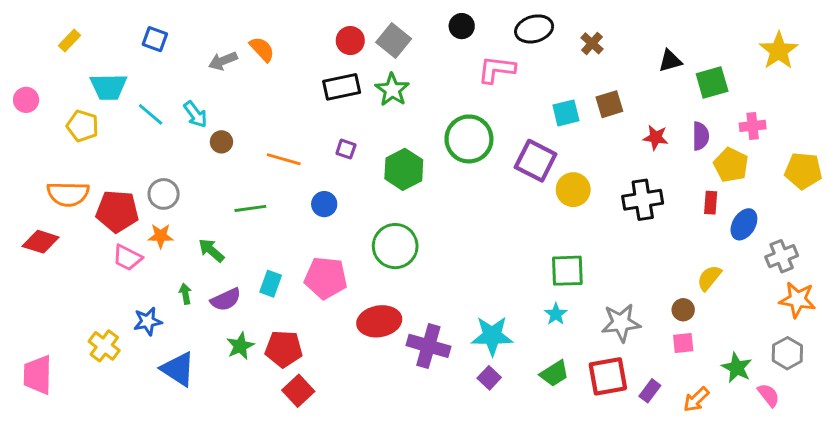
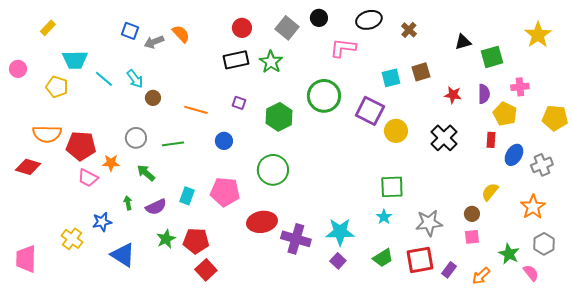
blue square: (155, 39) -> (130, 31), moved
gray square: (394, 41) -> (287, 28), moved
gray circle: (164, 194) -> (136, 138), moved
black cross: (643, 200) -> (444, 138), turned -36
gray cross: (782, 256) -> (542, 165), moved
orange star: (798, 300) -> (533, 207), moved, turned 30

